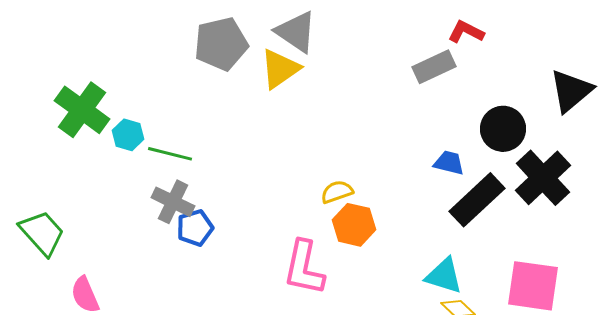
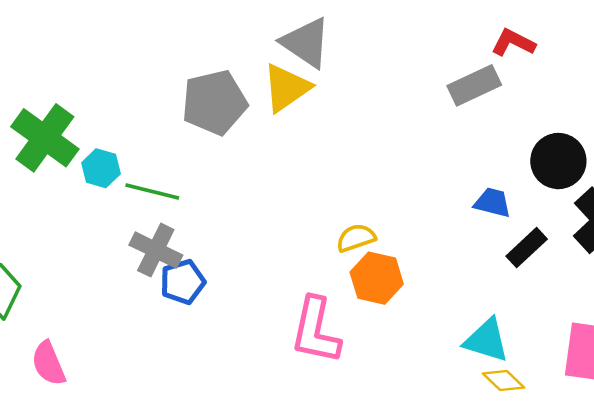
gray pentagon: (221, 44) -> (214, 102), moved
black rectangle: (477, 200) -> (527, 248), size x0.6

